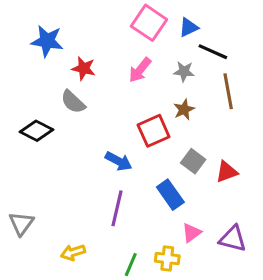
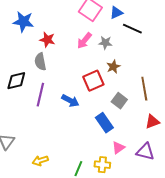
gray star: (184, 71) -> (105, 43), moved
brown line: (228, 91) -> (144, 89), moved
gray semicircle: (73, 102) -> (40, 62), turned 36
black diamond: (36, 131) -> (16, 81), turned -40
red triangle: (227, 172) -> (152, 122), moved
purple line: (117, 208) -> (40, 95), moved

